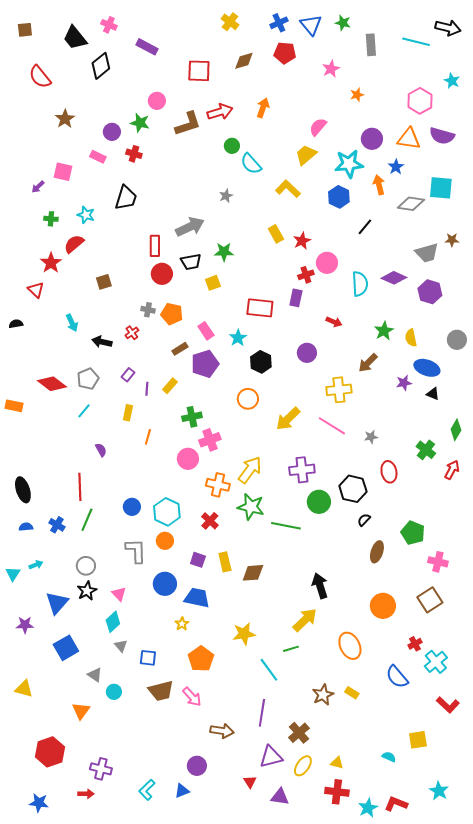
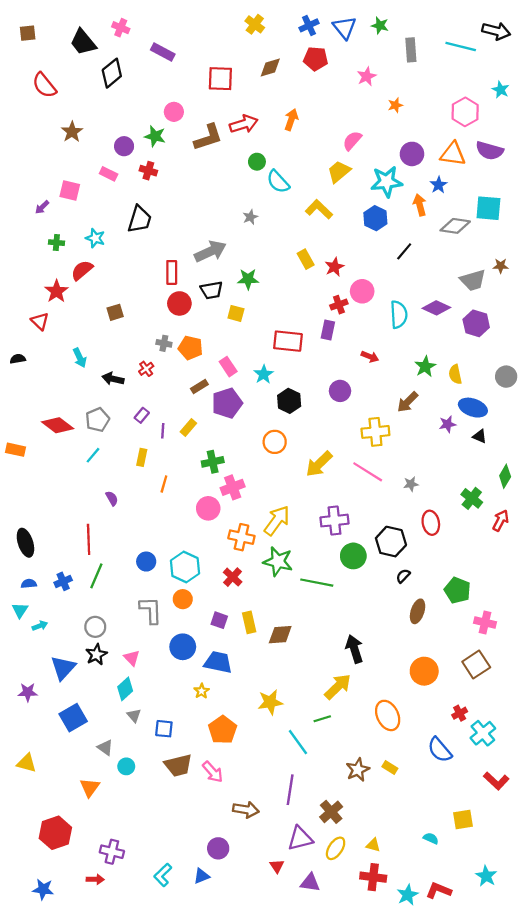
yellow square: (213, 283) -> (236, 313), turned 35
blue cross: (57, 525) -> (63, 581), turned 35
cyan triangle: (13, 574) -> (20, 610), moved

